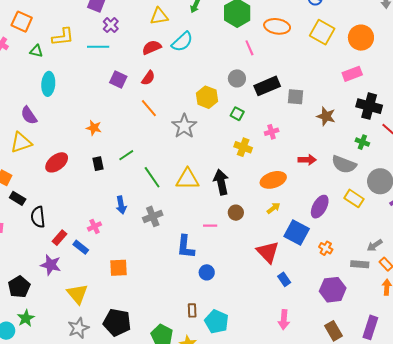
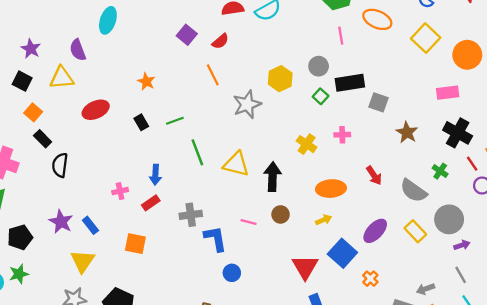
green square: (237, 114) -> (321, 96), moved
red arrow: (307, 160) -> (374, 175), turned 42
black rectangle: (98, 164) -> (141, 122), turned -32
gray cross: (153, 216) -> (191, 215), moved
red rectangle: (60, 238) -> (151, 203), moved
blue rectangle: (81, 247) -> (90, 225), moved
blue L-shape: (186, 247) -> (215, 239), turned 150

